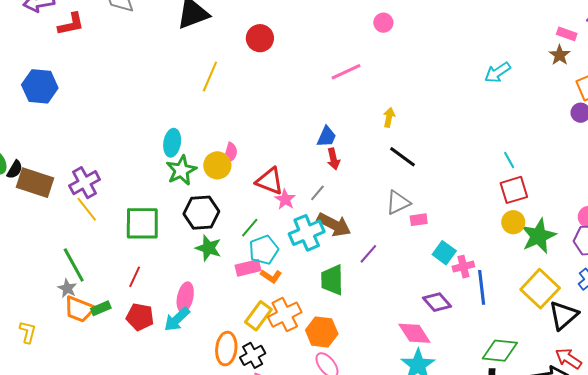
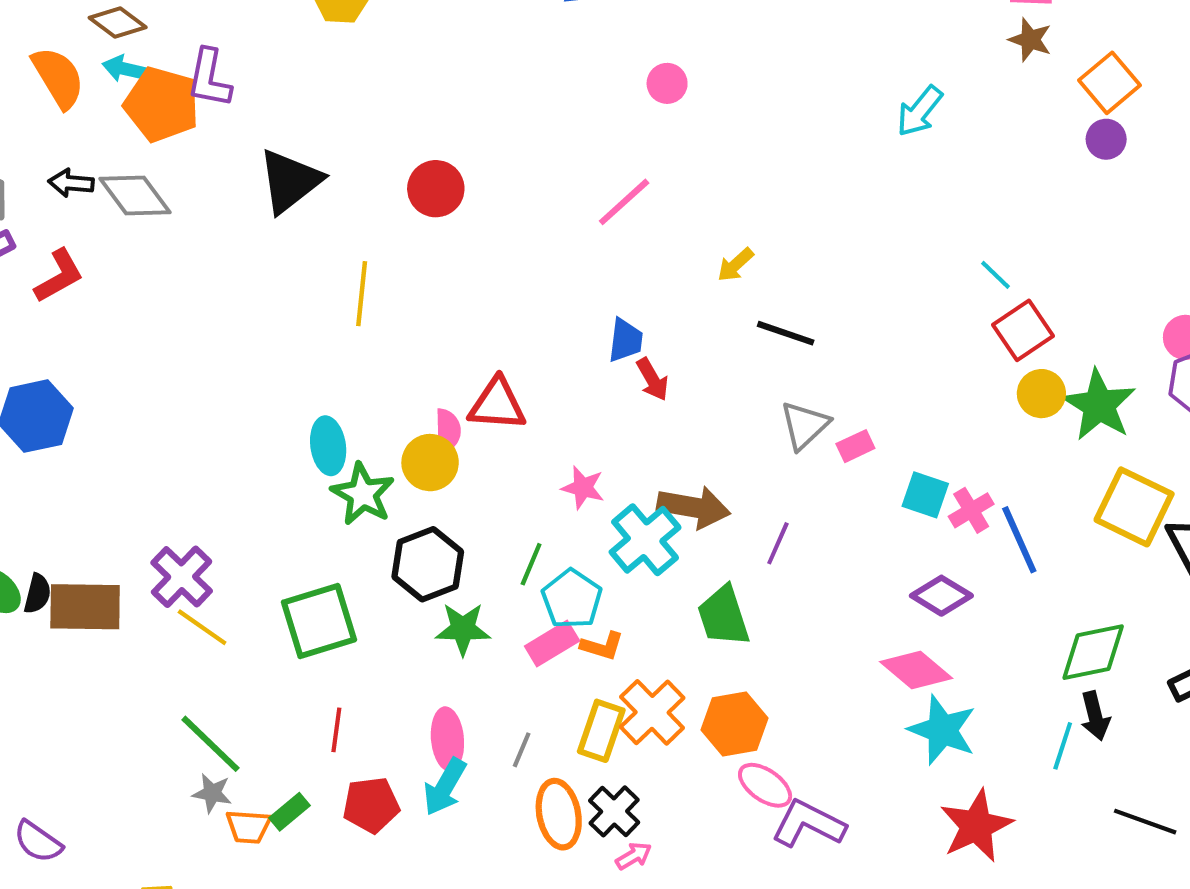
yellow arrow: (389, 117) -> (735, 265), turned -126
red triangle: (270, 181) -> (497, 404), moved
gray line: (317, 193) -> (522, 750), moved
orange trapezoid: (79, 309) -> (248, 827), size x0.7

